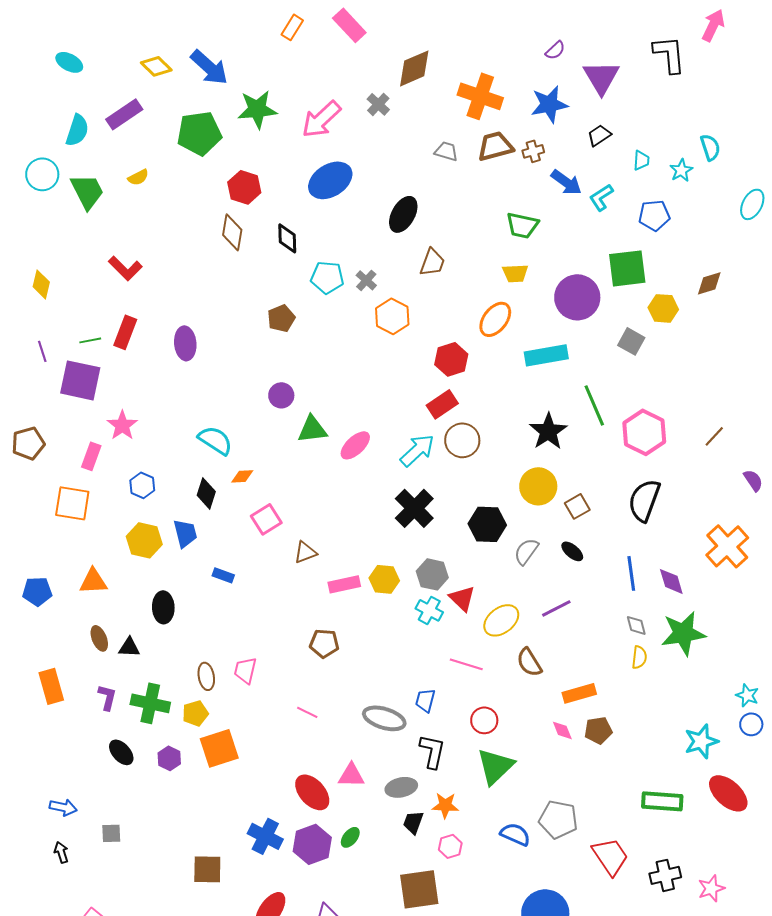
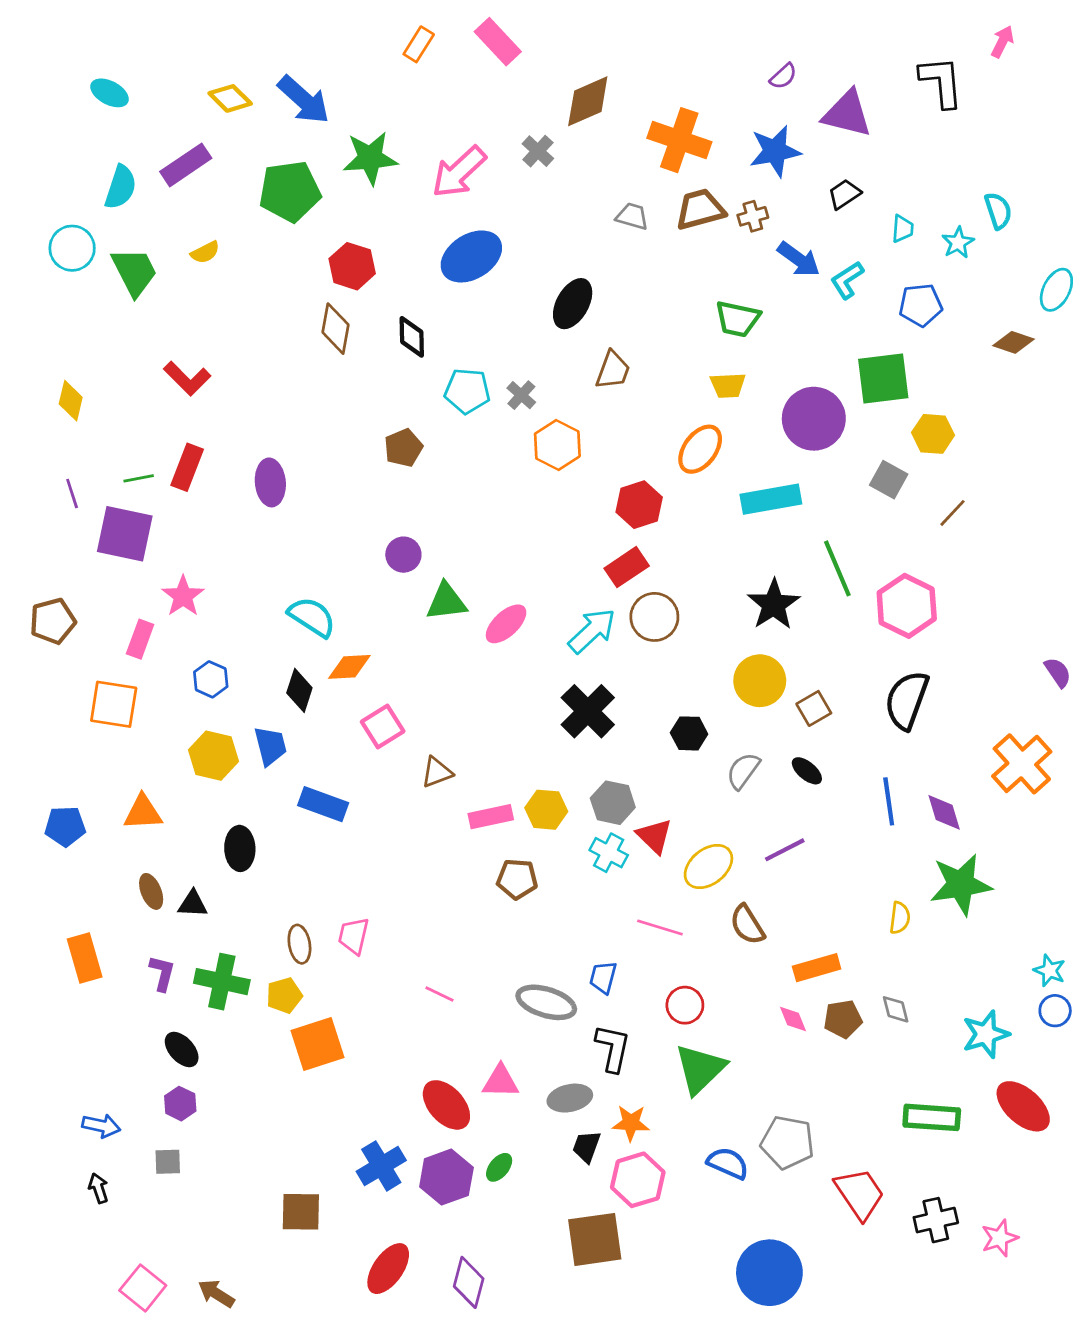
pink arrow: (713, 25) -> (1002, 42), size x0.7
purple triangle: (601, 77) -> (847, 114), turned -45
brown diamond: (709, 283) -> (1013, 342), moved, turned 36
brown line: (714, 436) -> (952, 513), moved
orange diamond: (242, 476) -> (349, 667), size x1.4
black hexagon: (487, 524) -> (689, 733), size x0.7
blue rectangle: (223, 575) -> (323, 804), size x1.6
gray diamond: (636, 625) -> (896, 1009), moved
brown pentagon: (324, 643) -> (517, 879), moved
purple hexagon: (169, 758) -> (180, 1104), moved
blue cross: (265, 836) -> (381, 1166), turned 32
pink hexagon: (450, 846) -> (638, 1180), size x1.6

